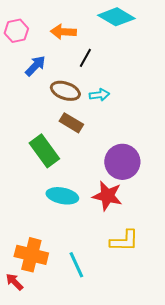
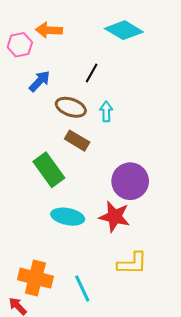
orange arrow: (63, 32) -> (49, 30), moved
cyan arrow: (99, 95) -> (106, 111), turned -84

